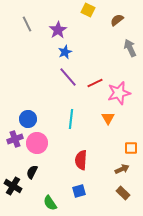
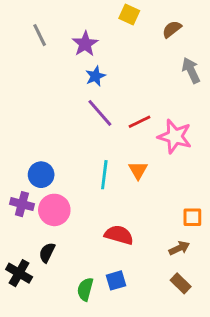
pink star: (119, 93) -> (175, 136), turned 30
orange triangle: (108, 118) -> (138, 170), moved
purple cross: (15, 139) -> (22, 204), turned 35
red semicircle: (81, 160) -> (119, 235), turned 102
green semicircle: (50, 203) -> (85, 289), moved, turned 49

